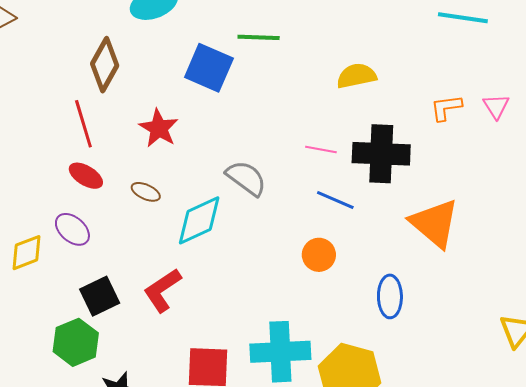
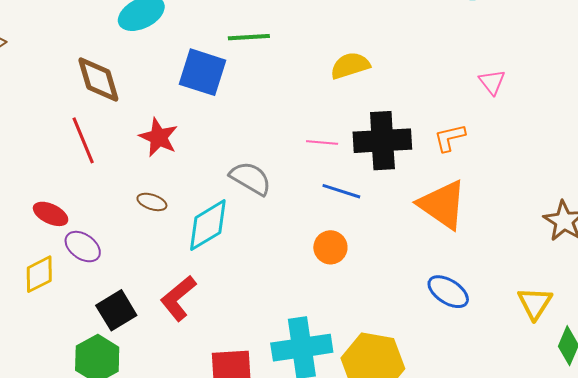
brown diamond: (105, 65) -> (98, 79), turned -40
orange L-shape: (446, 108) -> (450, 138), moved
red ellipse: (86, 176) -> (51, 214), moved
blue ellipse: (390, 296) -> (448, 292), moved, turned -51

